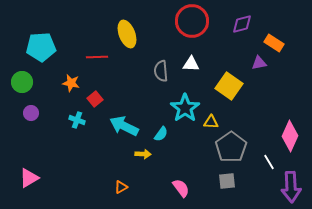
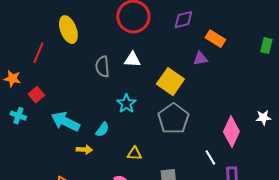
red line: (97, 57) -> (38, 53), turned -65
cyan star: (185, 108) -> (126, 104), size x0.7
yellow triangle: (211, 122) -> (134, 154), moved
gray pentagon: (231, 147) -> (173, 119), moved

